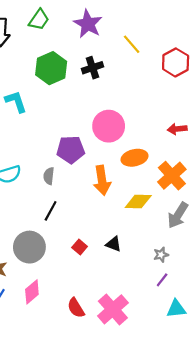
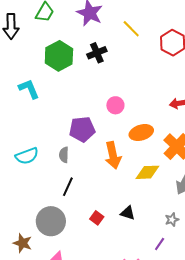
pink circle: (109, 126) -> (115, 105), size x0.6
purple line: (162, 280) -> (160, 244), moved

